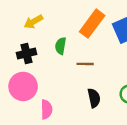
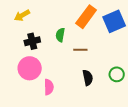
yellow arrow: (33, 22) -> (22, 15), moved

